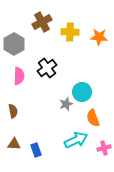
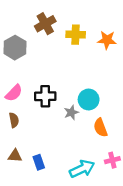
black cross: (47, 68) -> (45, 96), moved, turned 36
pink semicircle: (19, 76) -> (14, 93), moved, turned 42
cyan arrow: (76, 140) -> (82, 169), moved

